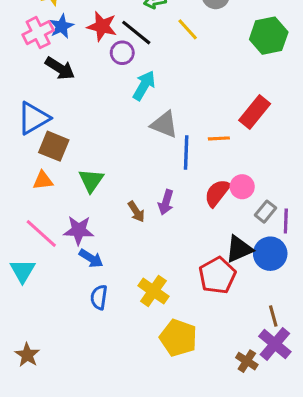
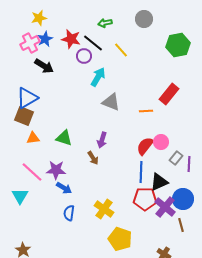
yellow line: (188, 29) -> (121, 50), moved
brown square: (54, 146) -> (24, 116), moved
blue line: (186, 152) -> (141, 172), moved
green triangle: (91, 180) -> (64, 138), turned -48
purple arrow: (166, 202) -> (102, 140), moved
blue circle: (270, 254) -> (183, 199), moved
red pentagon: (217, 275) -> (145, 199), turned 30
purple cross: (275, 344) -> (165, 207), moved

